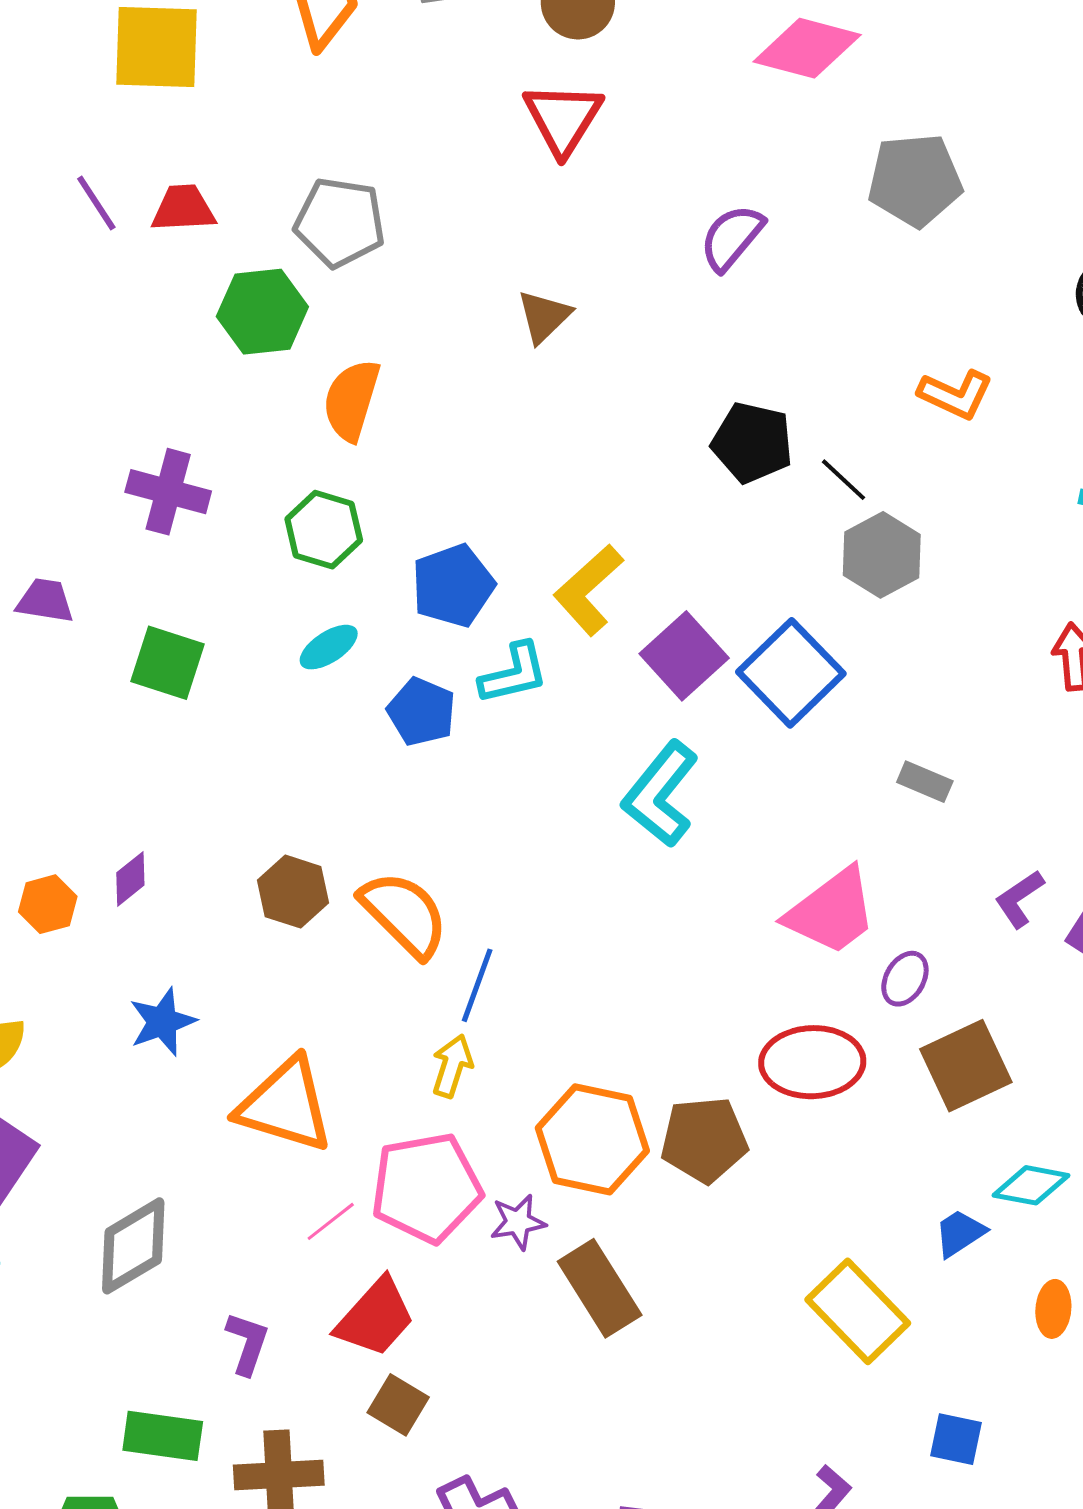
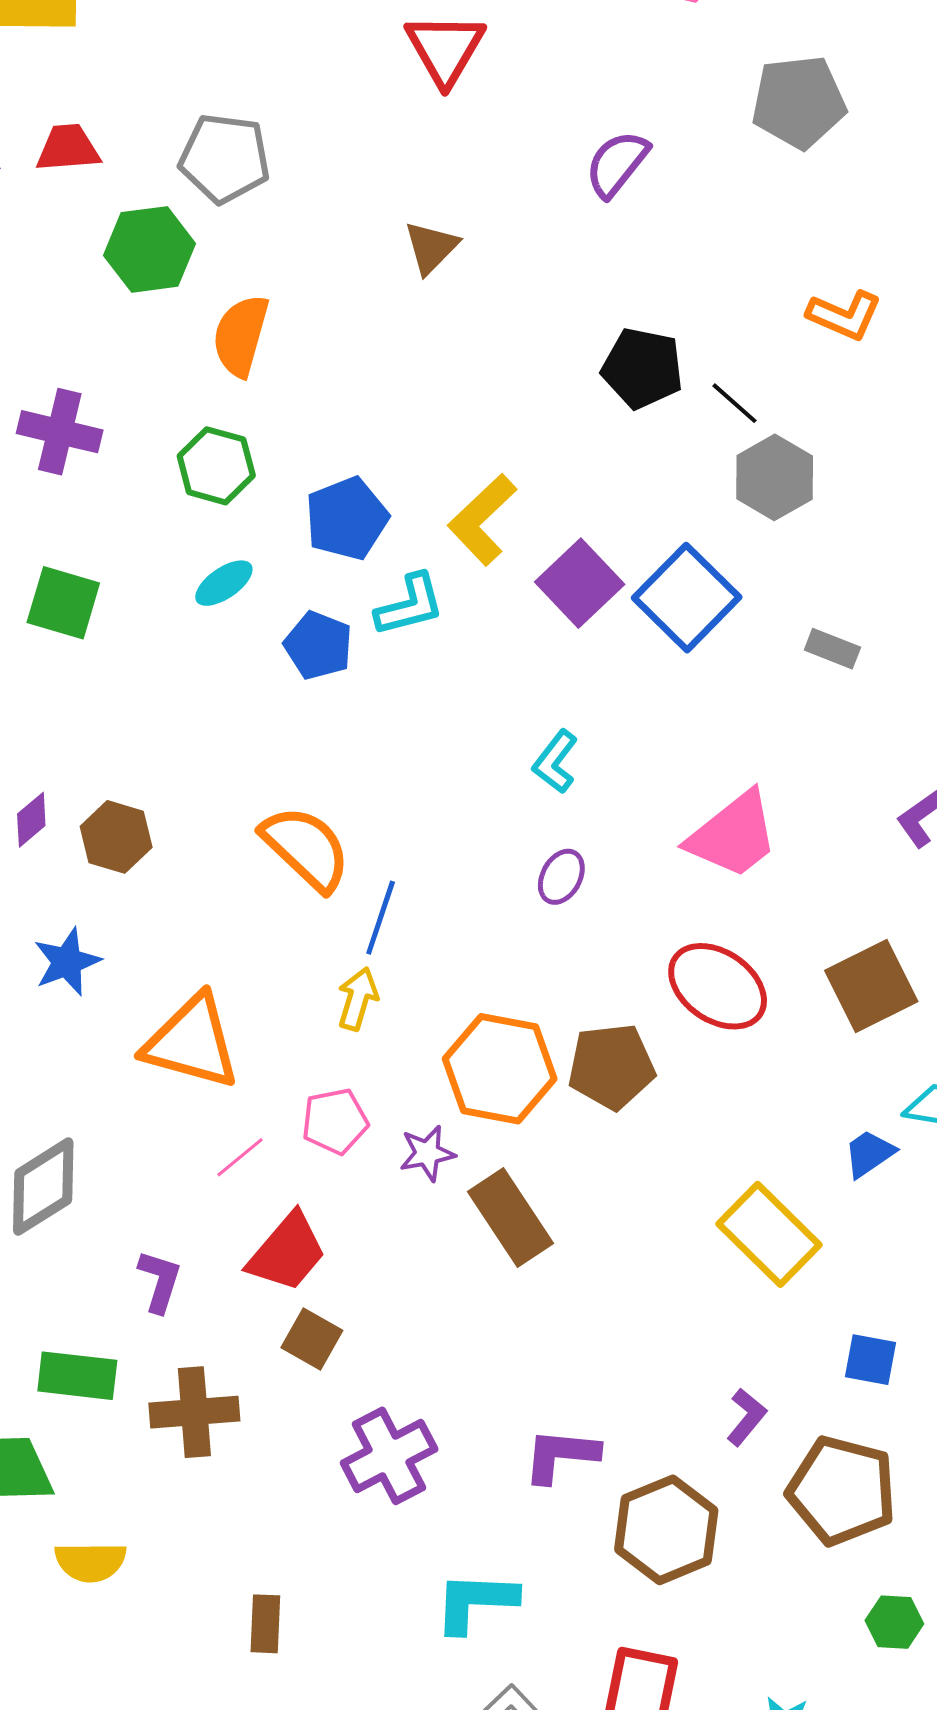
gray rectangle: (925, 782) -> (832, 649), moved
cyan L-shape: (660, 794) -> (555, 762), moved, size x0.6
brown hexagon: (293, 892) -> (116, 837), moved
purple ellipse: (905, 979) -> (561, 877), moved
red ellipse: (812, 1062) -> (718, 986), turned 38
pink pentagon: (426, 1188) -> (335, 1121), size x0.6

